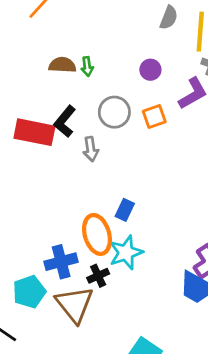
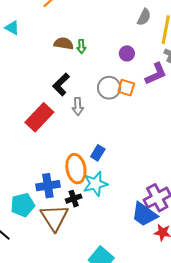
gray circle: (114, 112) -> (109, 88), moved
orange square: (154, 117) -> (126, 88), turned 30
red rectangle: (34, 132) -> (39, 117), moved, turned -64

